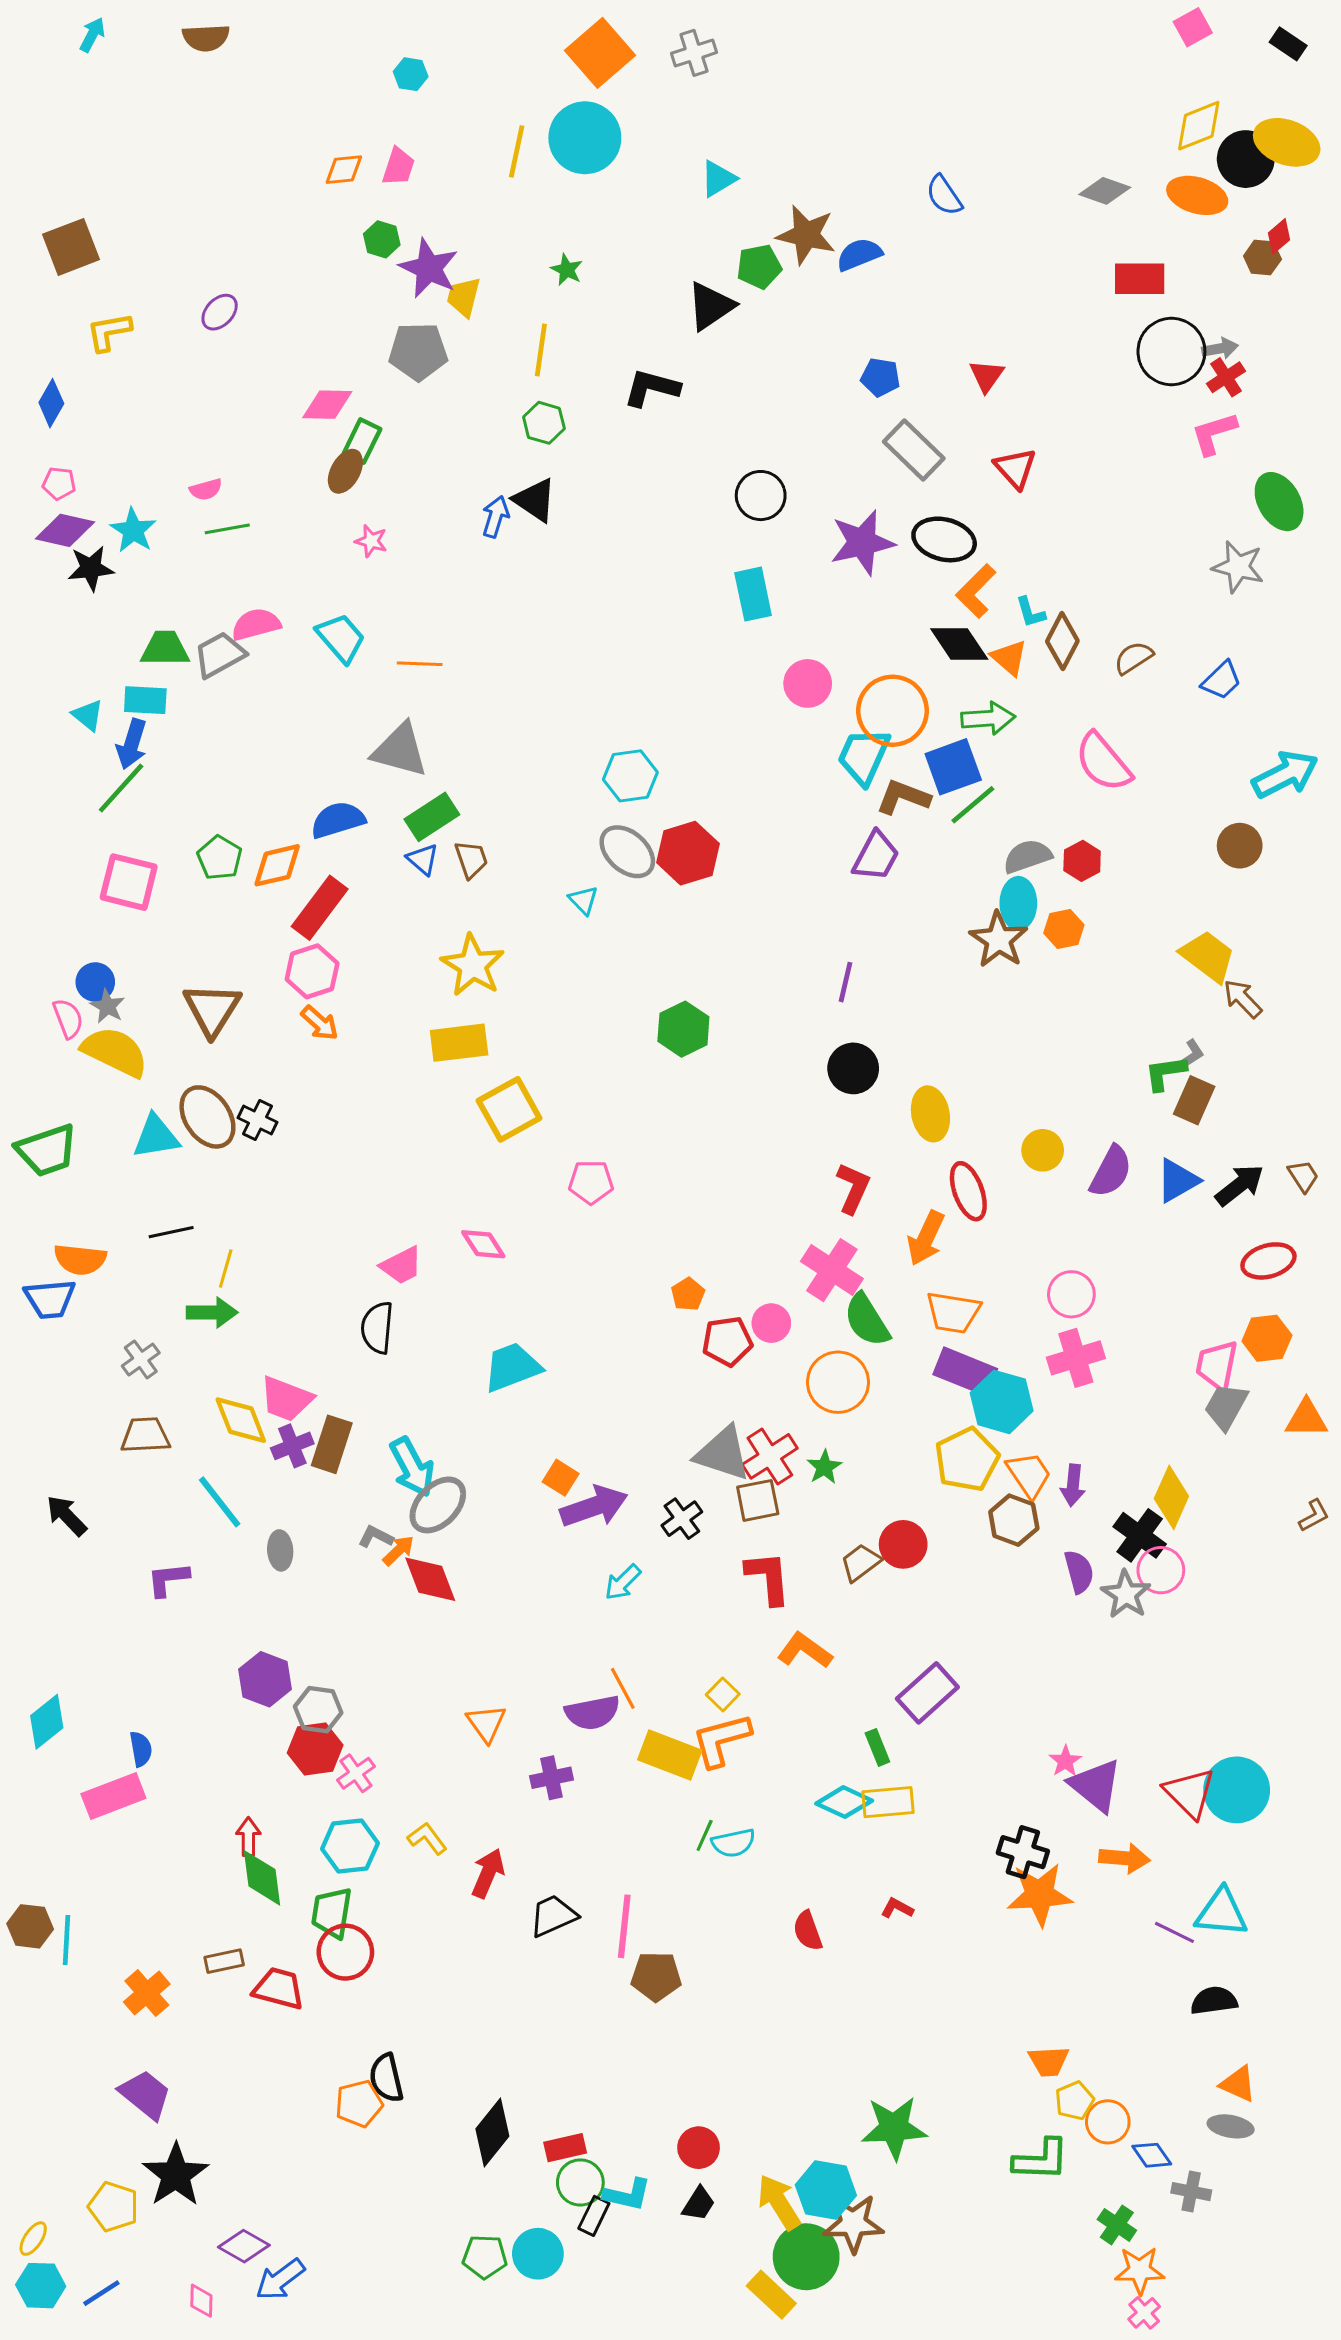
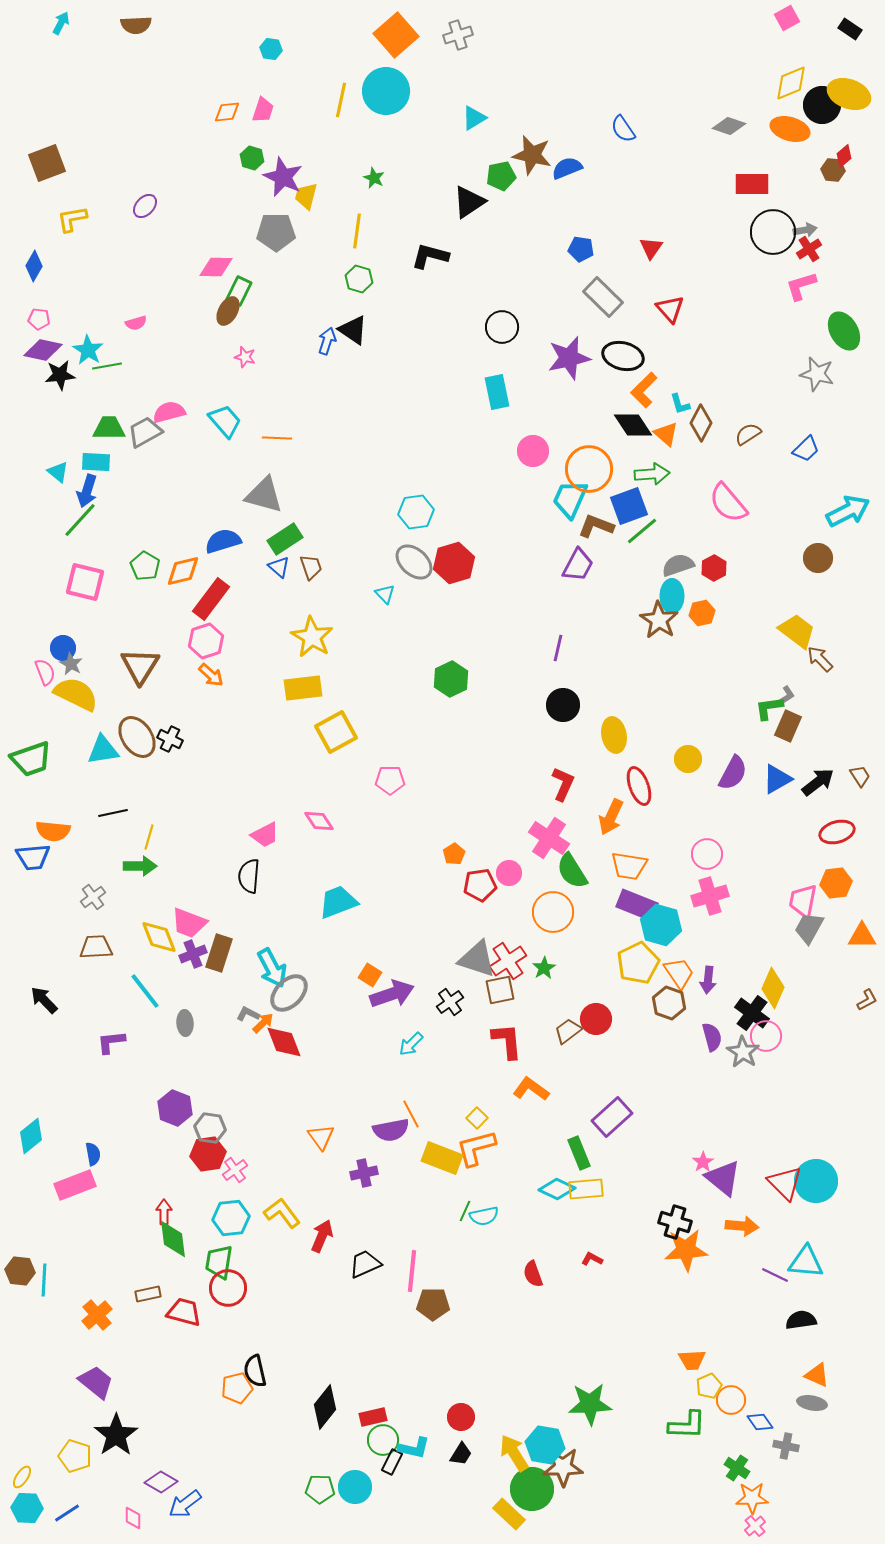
green line: (227, 529) -> (107, 366), moved
green rectangle: (877, 1747) -> (579, 1153), size x1.4
yellow L-shape: (427, 1838) -> (282, 1213), size x1.4

